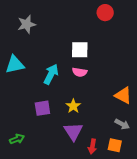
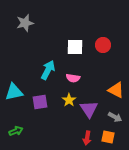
red circle: (105, 13) -> (103, 45), moved
cyan triangle: (15, 65) -> (14, 92), moved
pink semicircle: (80, 72) -> (73, 78), moved
purple triangle: (73, 132) -> (89, 109), moved

